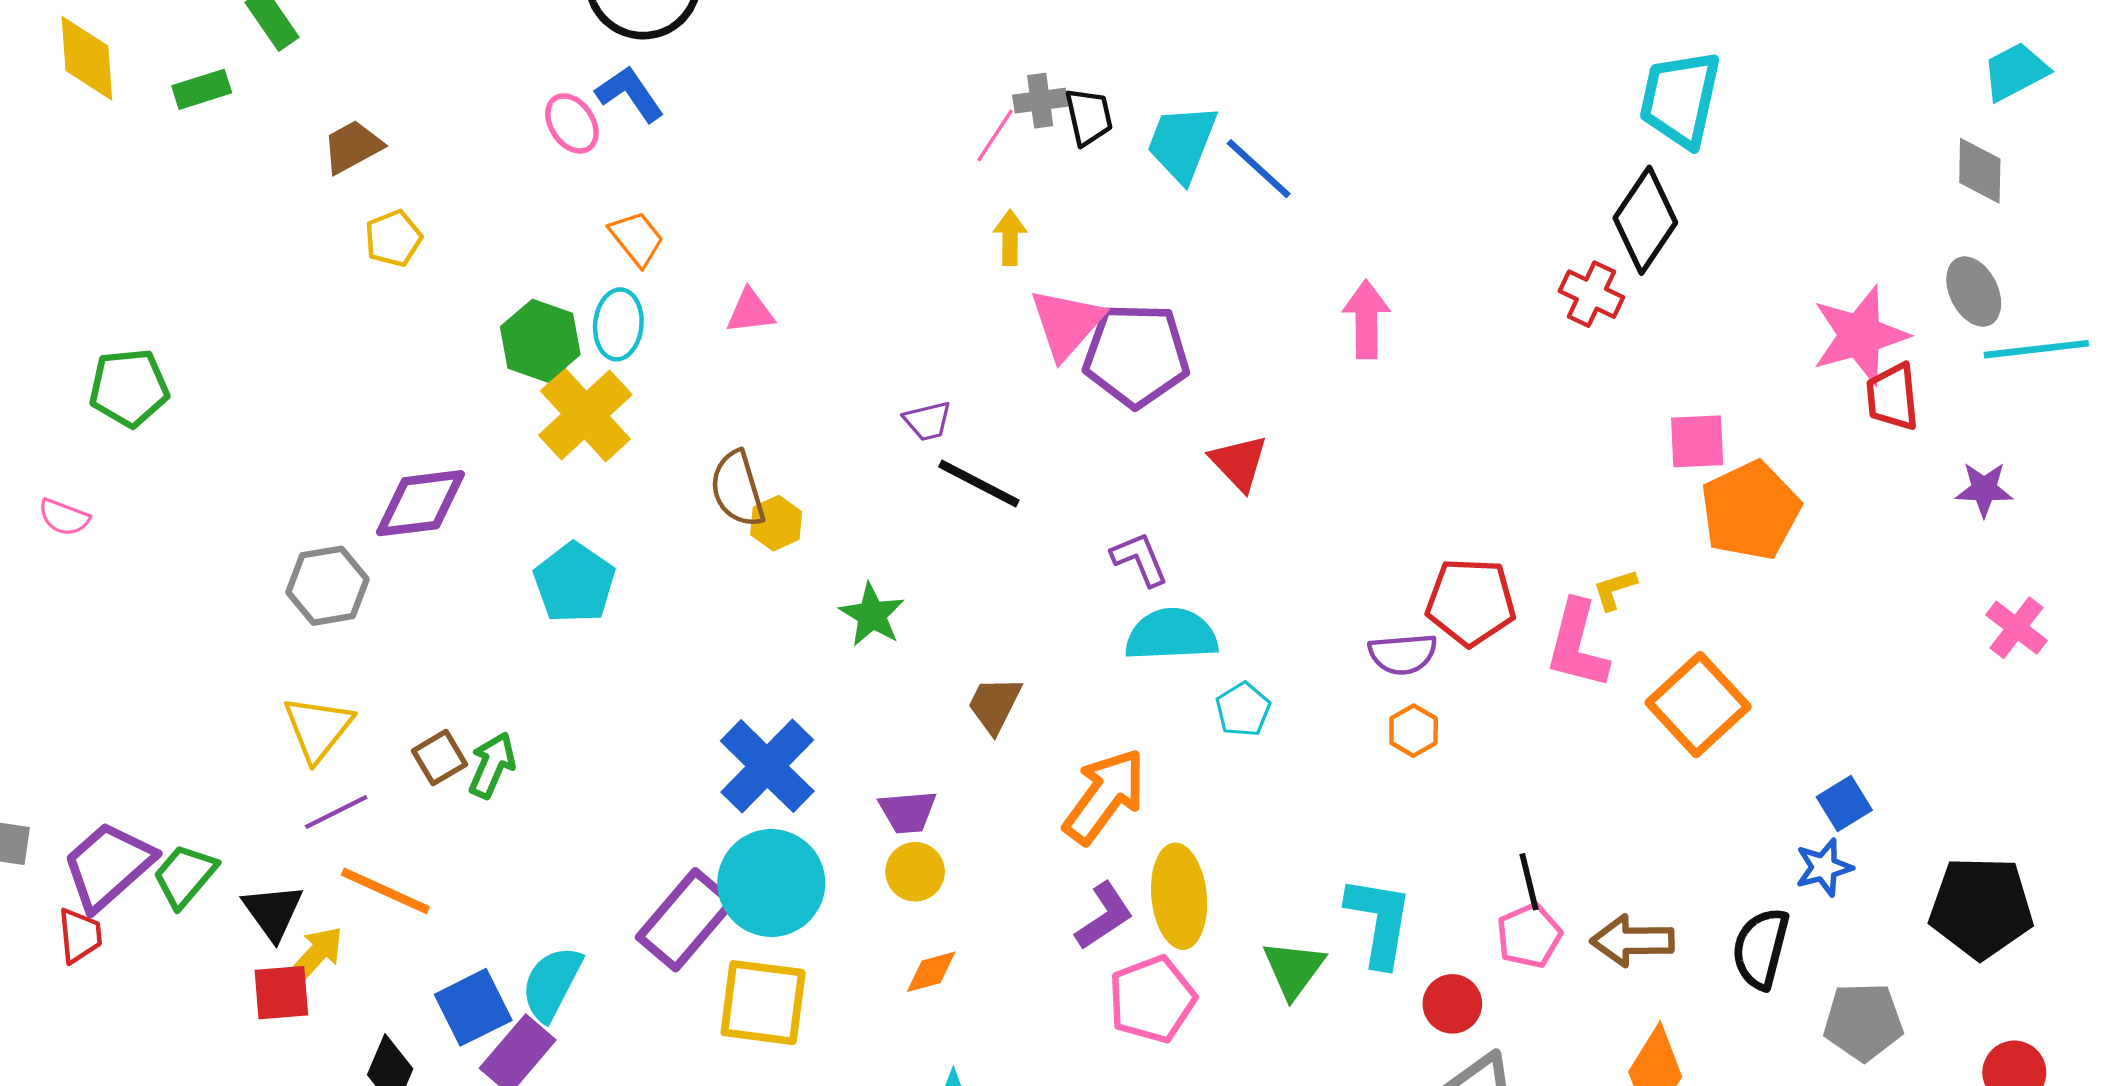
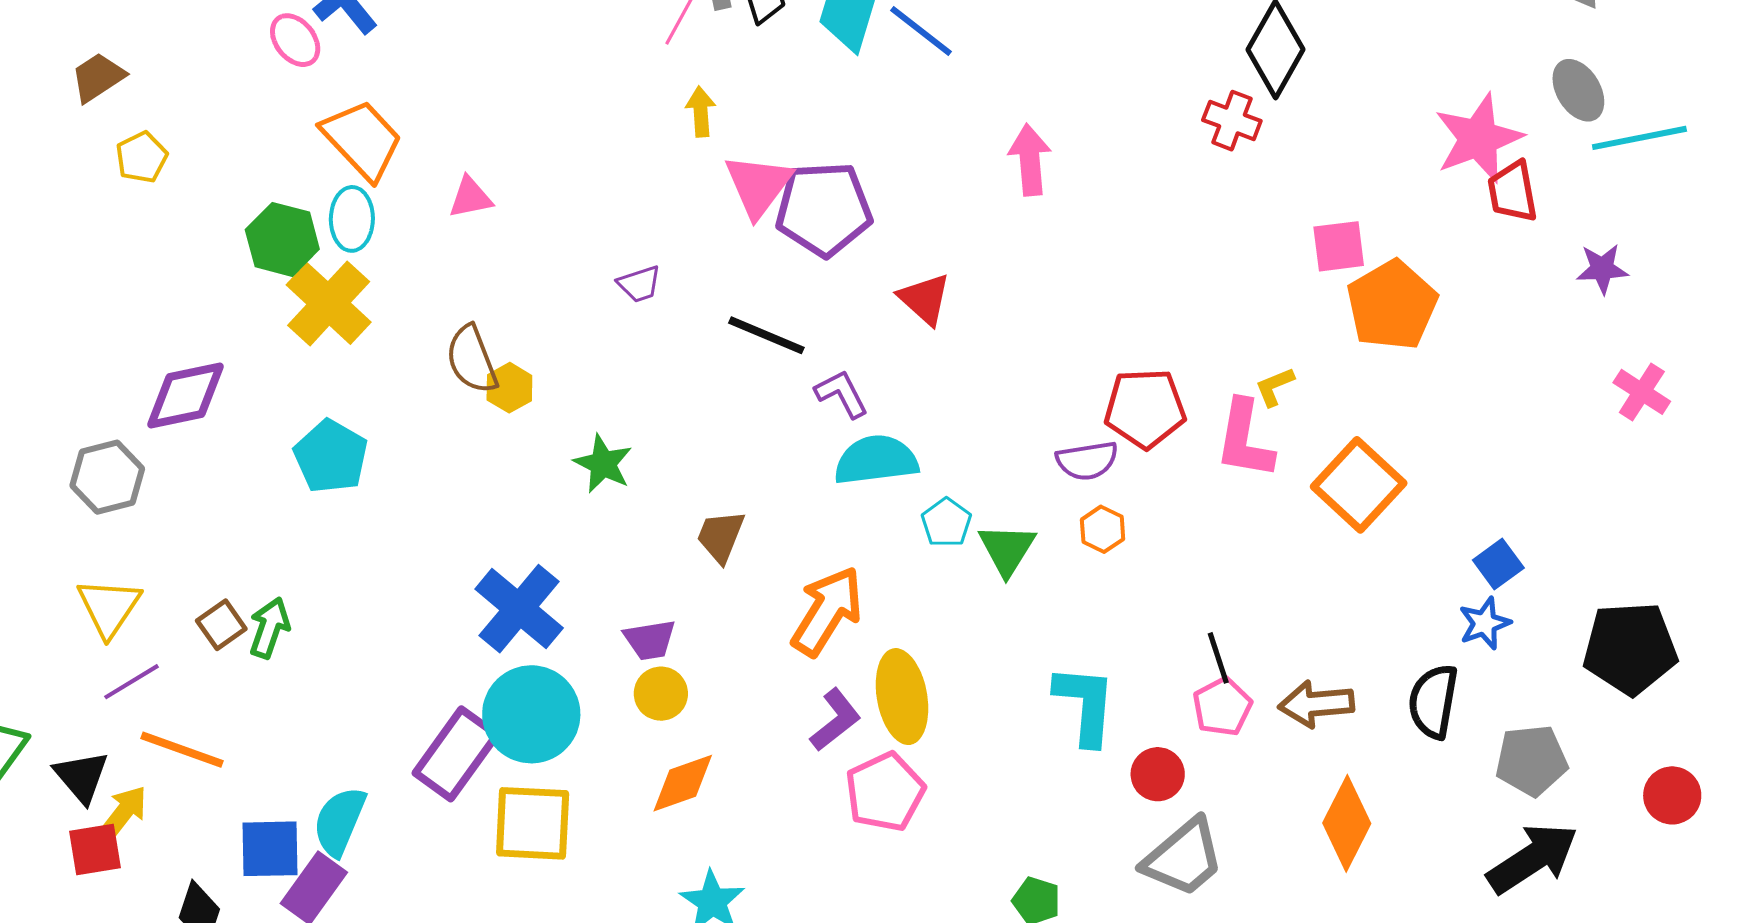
orange trapezoid: (637, 238) -> (362, 140), size x1.6
black line: (979, 483) -> (766, 335), moved
green triangle: (1294, 969) -> (1007, 549), moved
orange diamond: (931, 972) -> (683, 783), size x1.4
blue square: (473, 1007) -> (270, 849), turned 30

